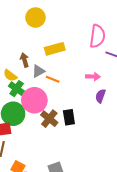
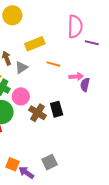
pink arrow: (93, 77) -> (76, 77), moved
orange line: (53, 79) -> (53, 64), moved
pink circle: (34, 100) -> (21, 96), size x0.7

